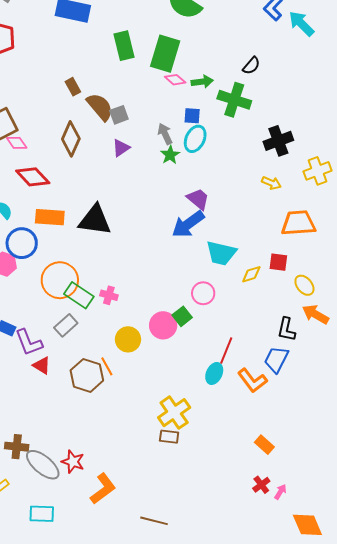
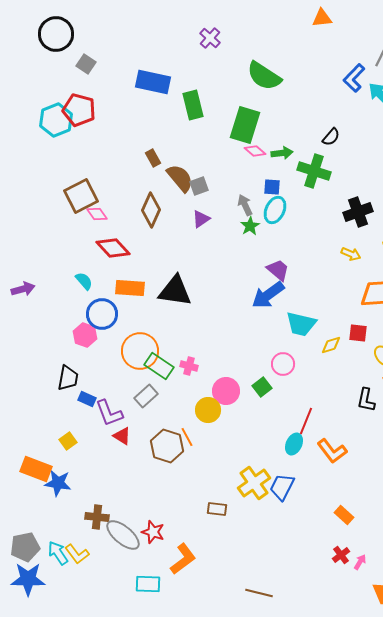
green rectangle: (124, 46) -> (193, 105), moved
pink circle: (163, 325) -> (226, 391), moved
blue trapezoid: (276, 359) -> (282, 487), moved
brown rectangle: (169, 437) -> (217, 509), moved
cyan rectangle: (42, 514) -> (148, 584), moved
brown line: (154, 521) -> (259, 593), moved

